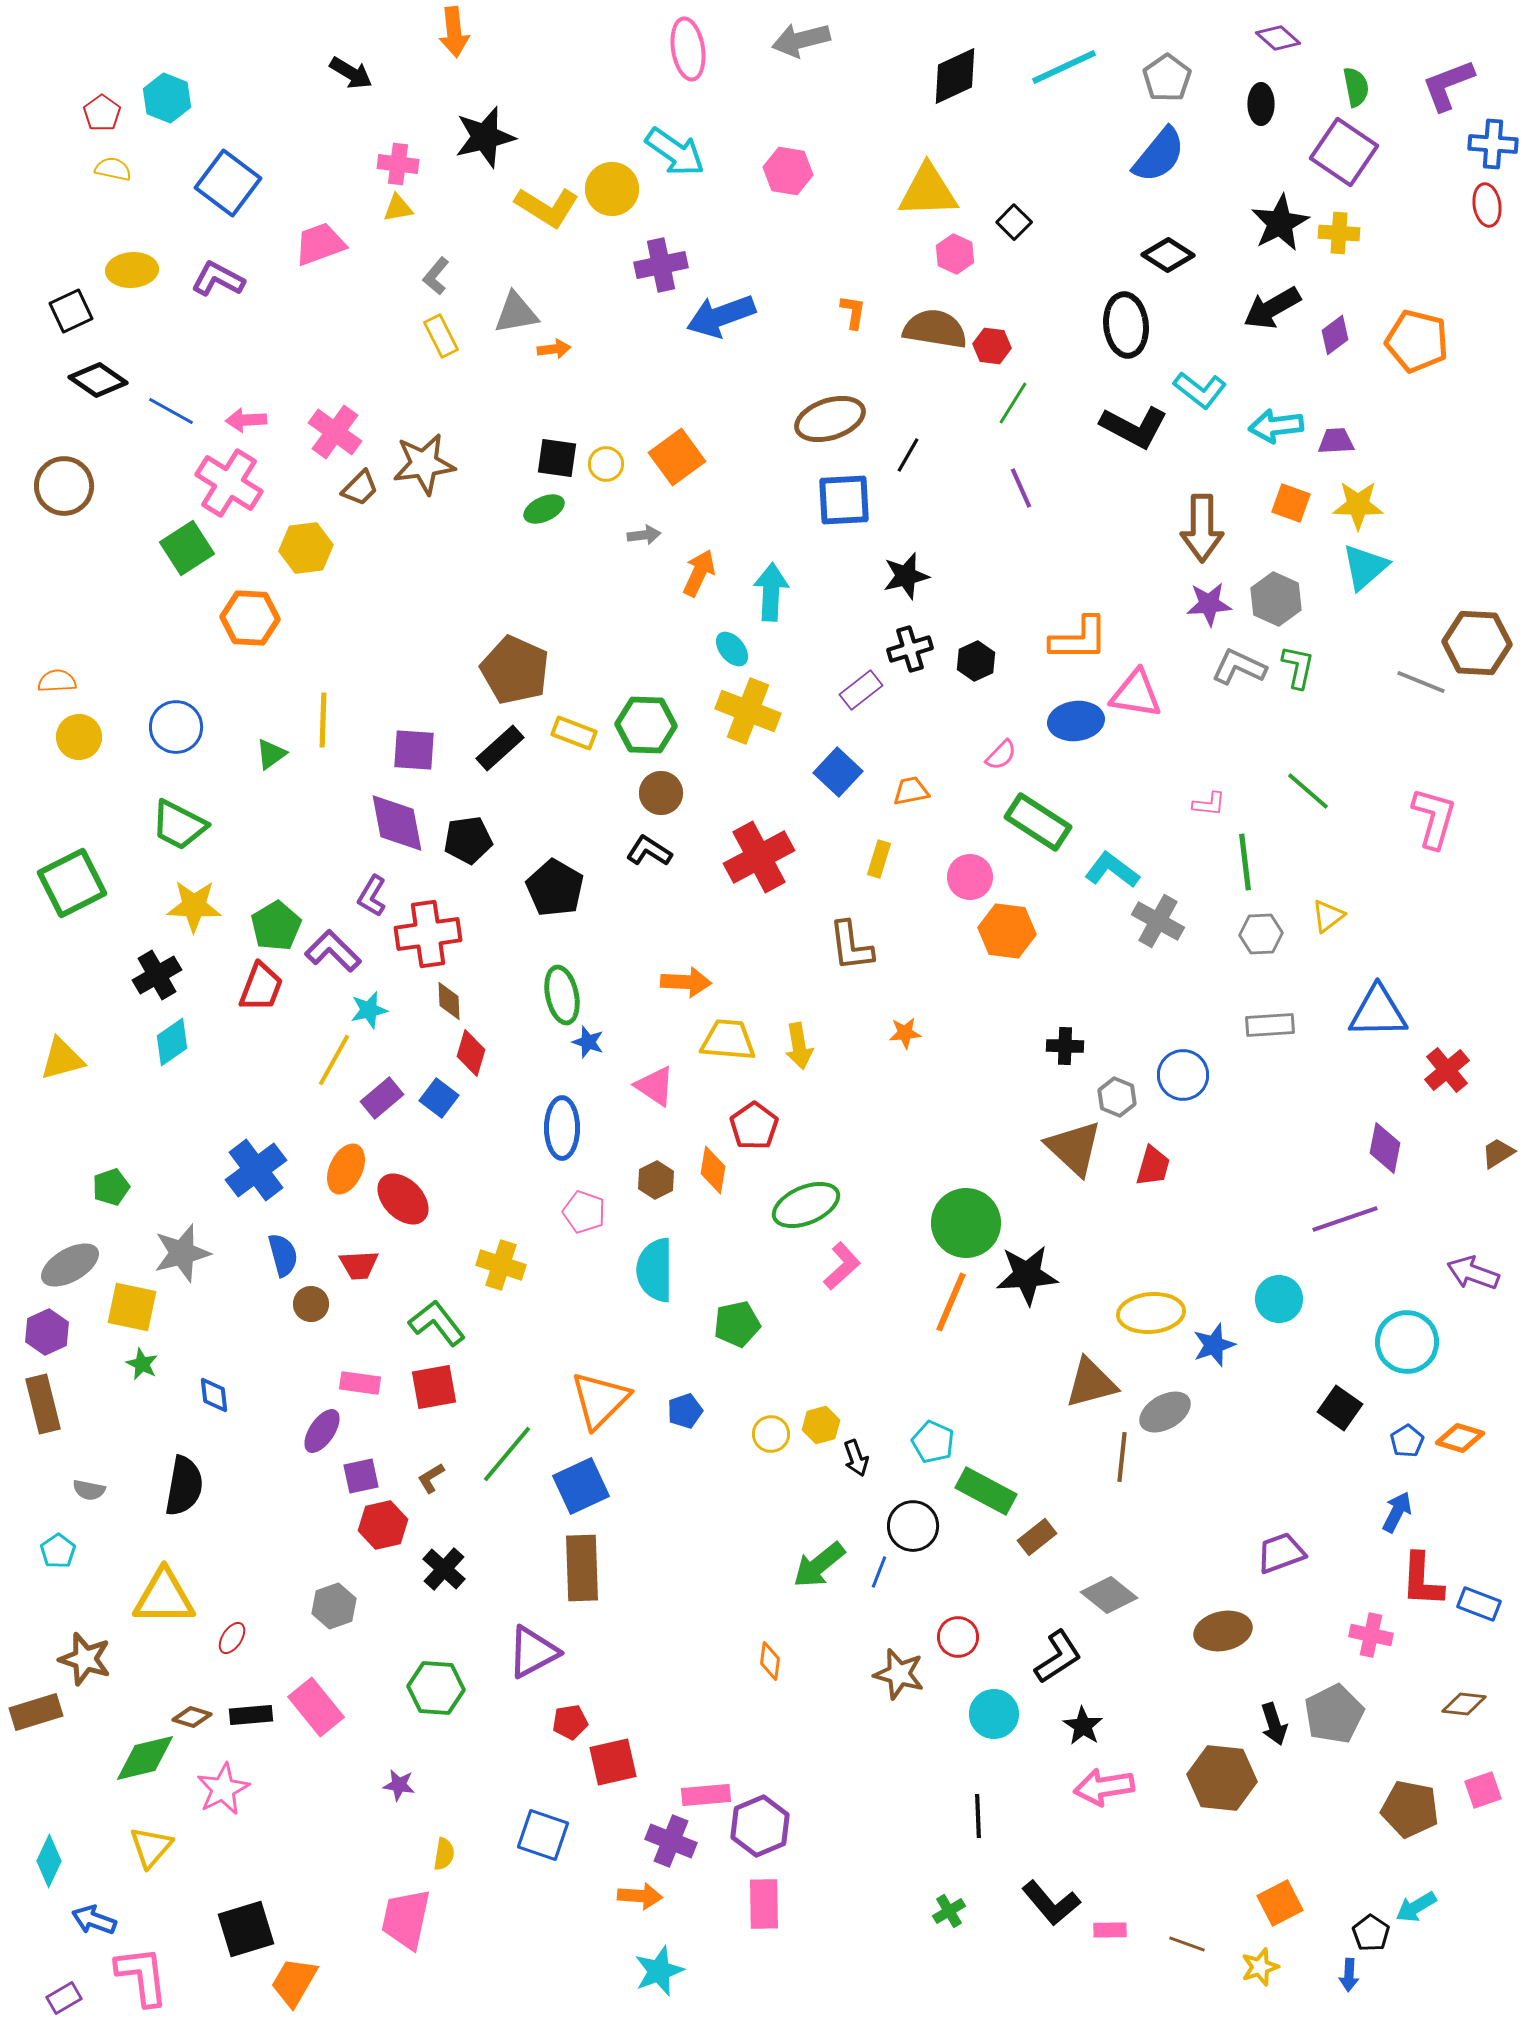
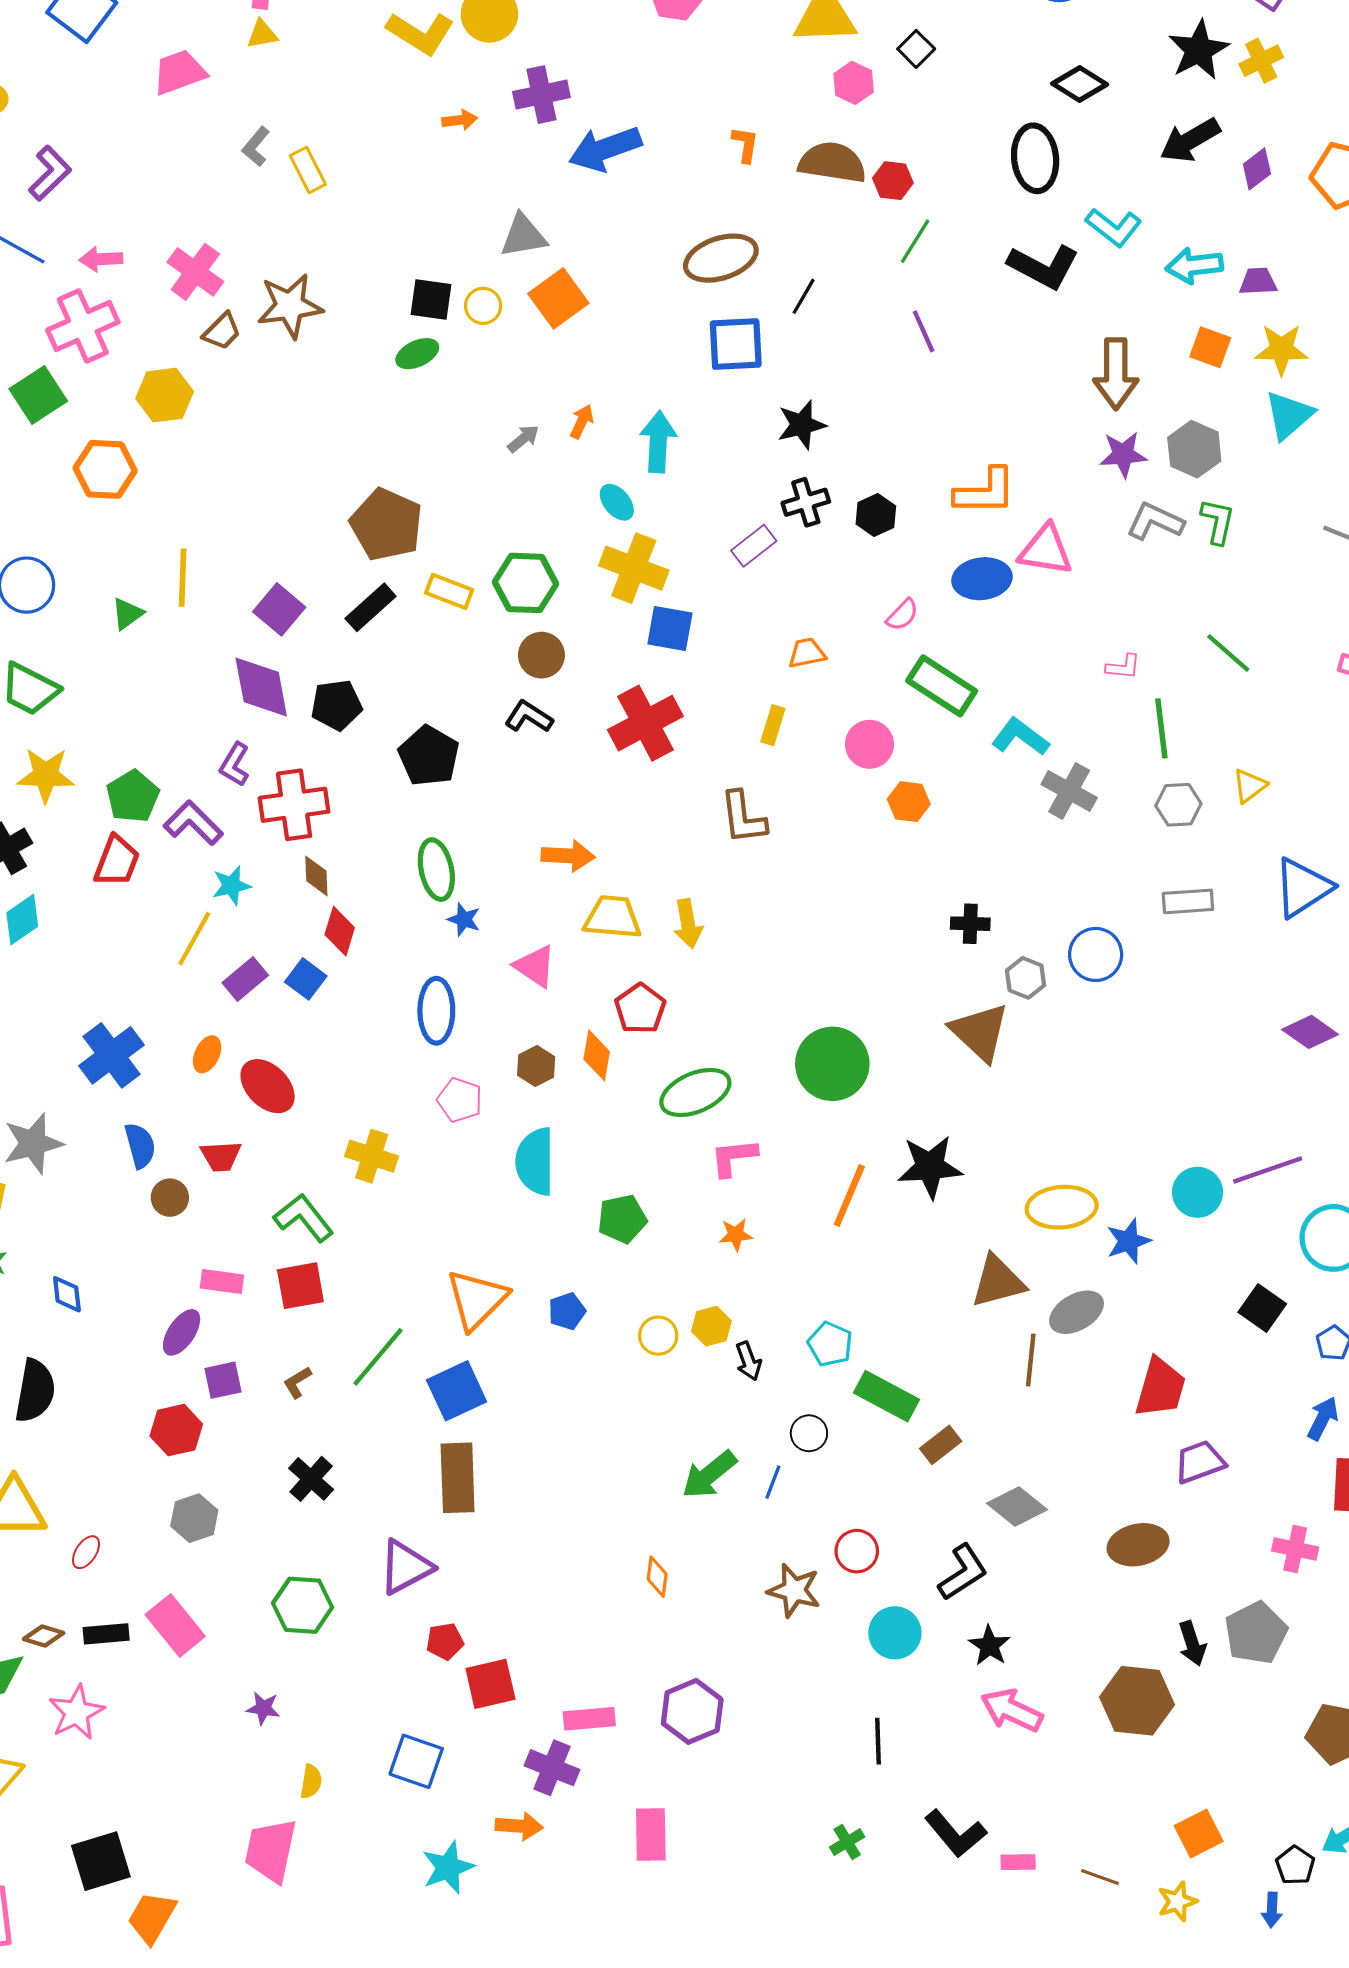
yellow cross: (1339, 233) -> (1261, 61), turned -30
gray L-shape: (436, 276) -> (256, 147), moved
purple L-shape: (218, 279) -> (50, 173), moved, turned 108
gray triangle: (516, 313) -> (523, 236), moved
orange arrow: (554, 349) -> (460, 120), moved
pink cross: (229, 483) -> (83, 326), turned 34
gray arrow: (644, 535) -> (523, 439), moved, turned -32
orange arrow: (699, 573) -> (582, 422), size x0.7
purple square: (414, 750) -> (279, 609), turned 36
blue square: (838, 772) -> (670, 629), moved, turned -33
orange hexagon: (1007, 931) -> (909, 802), size x0.7
blue triangle: (1378, 1012) -> (1303, 888), turned -32
orange star: (905, 1033) -> (736, 1235), moved
purple diamond: (1385, 1148) -> (1310, 1032), turned -66
red trapezoid: (1153, 1166) -> (1160, 1388), moved, size x1.4
orange ellipse: (346, 1169) -> (207, 1054), size x0.7
purple line: (1345, 1219) -> (1268, 1170), moved
green circle: (966, 1223) -> (832, 1064), moved
pink L-shape: (842, 1266) -> (734, 1157), turned -144
red hexagon: (383, 1525) -> (176, 1430), moved
black circle: (913, 1526) -> (809, 1433), size x0.7
pink arrow: (1104, 1787) -> (1012, 1710), turned 34
purple hexagon: (760, 1826) -> (692, 1711), moved
cyan star: (659, 1971) -> (448, 1867), moved

